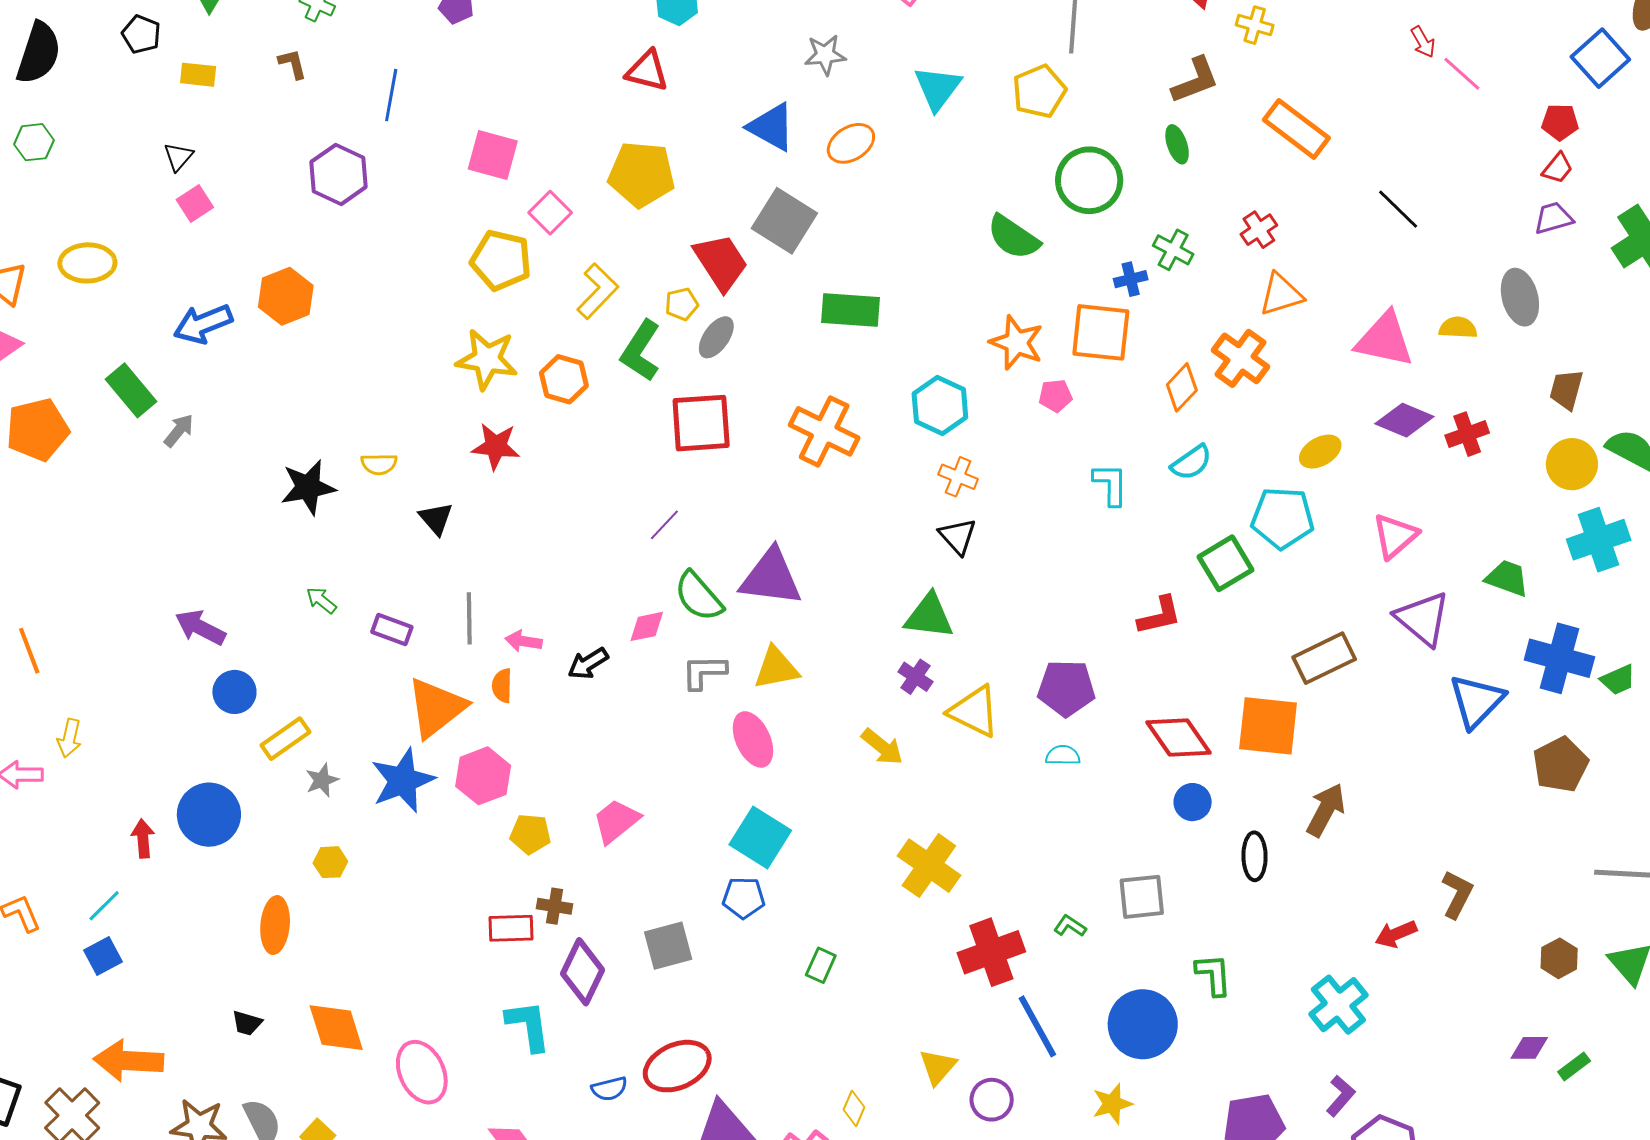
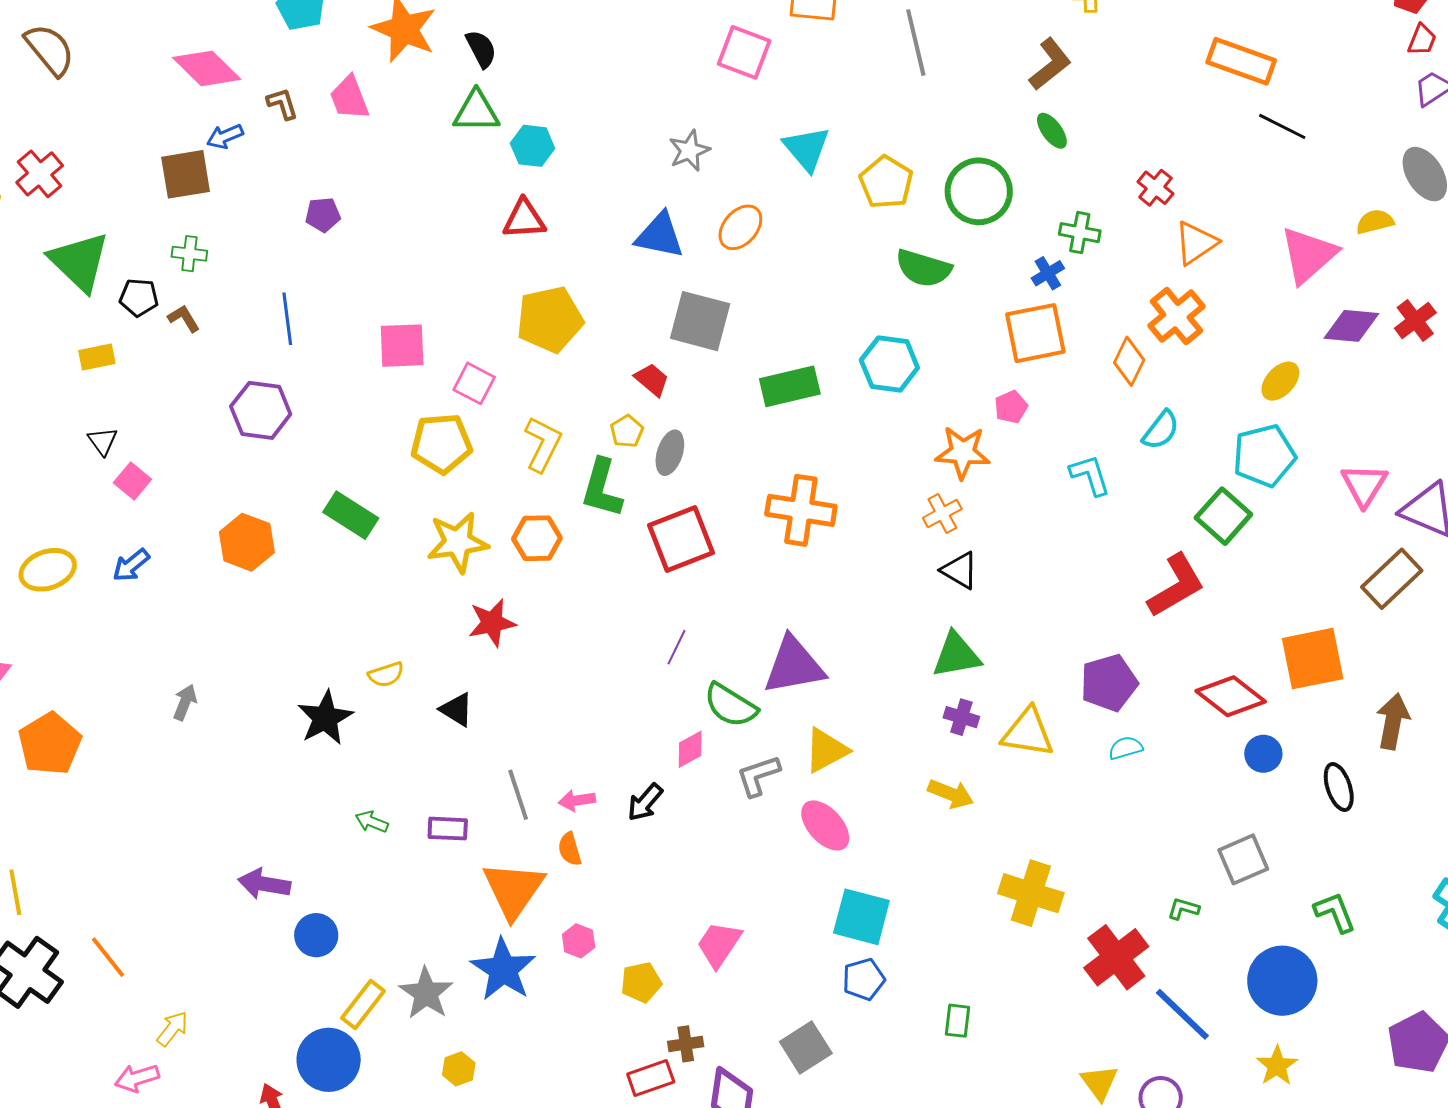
black pentagon: (141, 34) -> (139, 297), moved
yellow pentagon: (1039, 91) -> (886, 182), moved
orange rectangle: (1296, 129) -> (1241, 61), moved
red trapezoid: (721, 262) -> (652, 380), size x0.6
blue arrow: (203, 324) -> (131, 565), moved, size x0.7
pink triangle: (1385, 340) -> (1308, 255), turned -36
orange star: (1017, 343) -> (963, 452), moved
orange cross: (1241, 358) -> (1176, 316), turned 32
green rectangle: (131, 390) -> (351, 515), moved
cyan hexagon: (940, 405) -> (889, 364), moved
orange cross: (958, 477) -> (942, 513), turned -33
pink triangle: (1395, 536) -> (1364, 485), moved
red L-shape: (1159, 616) -> (1176, 586), size x1.4
brown rectangle: (1324, 658) -> (1392, 579), moved
yellow arrow: (69, 738) -> (172, 1029), turned -138
yellow rectangle: (285, 739) -> (363, 1005), moved
pink hexagon: (483, 776) -> (579, 941), size x0.6
gray star: (322, 780) -> (426, 993), size x1.6

